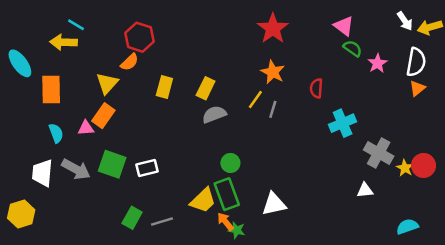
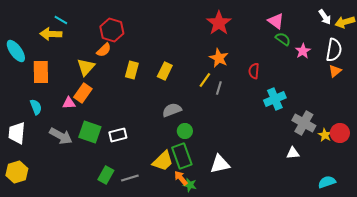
gray semicircle: (214, 114) -> (172, 110), moved
cyan semicircle: (56, 133) -> (36, 107), moved
white trapezoid: (42, 173) -> (17, 133), moved

